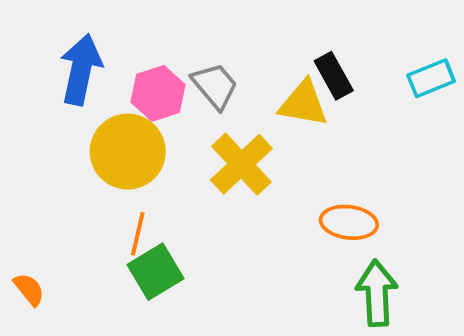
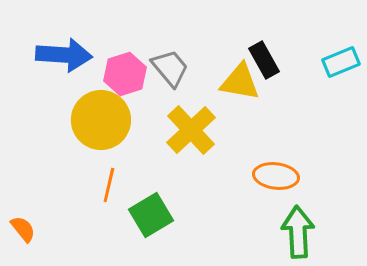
blue arrow: (81, 69) -> (64, 55), turned 82
green square: (155, 272) -> (151, 215), moved

